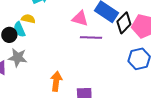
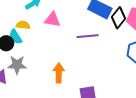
pink triangle: (80, 18) -> (52, 19), moved
orange arrow: (56, 81) -> (59, 73), moved

